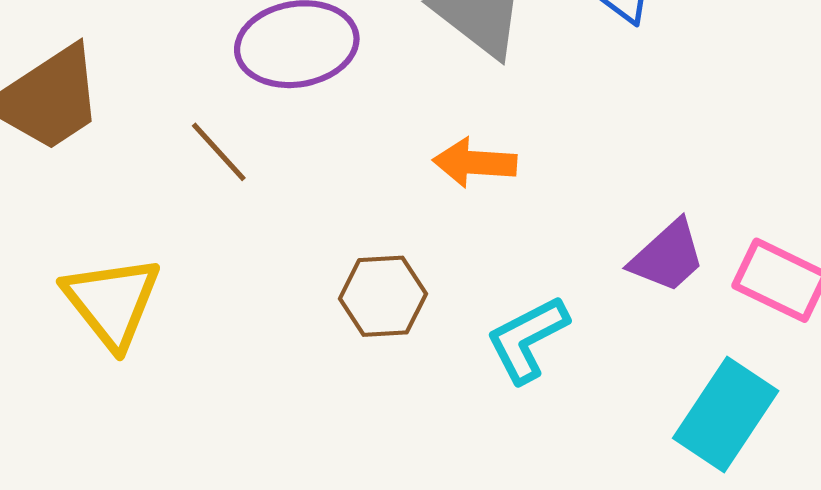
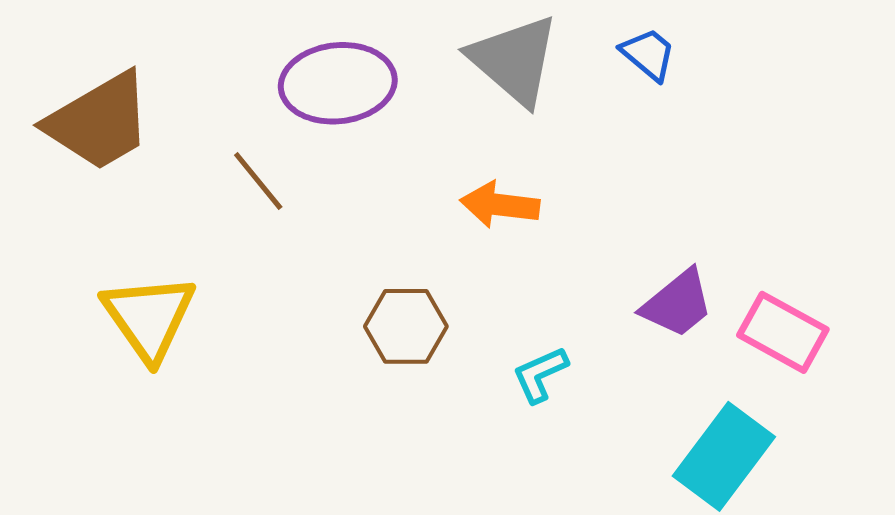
cyan L-shape: (527, 339) -> (540, 374), size x0.7

